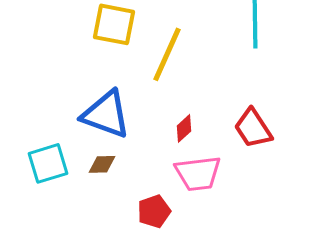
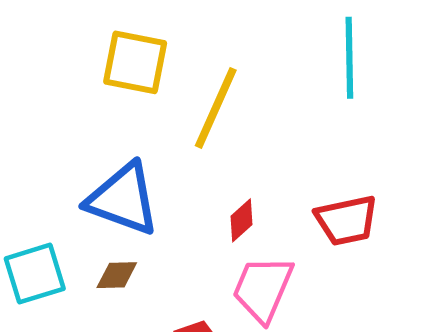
red trapezoid: (253, 128) -> (346, 220), turned -69
pink trapezoid: (198, 173) -> (263, 289), turned 120

